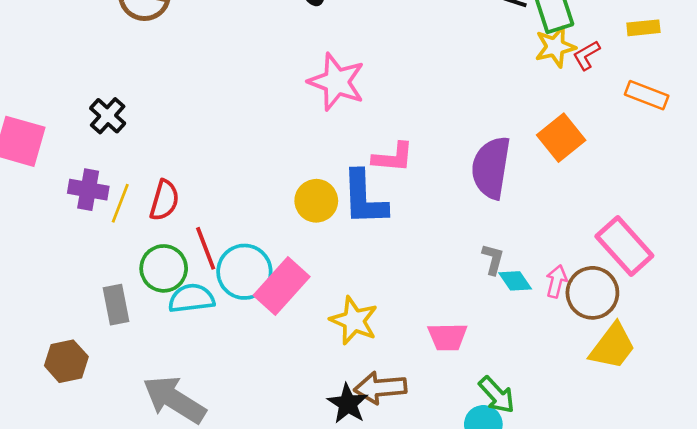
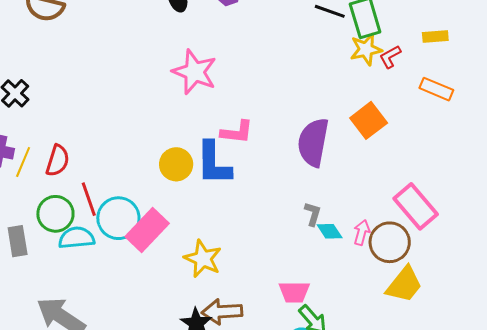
pink trapezoid: (447, 337) -> (294, 292), moved

